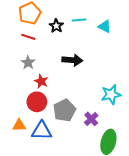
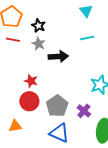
cyan line: (79, 20) -> (87, 38), moved
cyan triangle: (105, 26) -> (86, 11), moved, turned 32
gray star: (28, 63) -> (39, 44), moved
blue triangle: (42, 131) -> (59, 133), moved, turned 30

